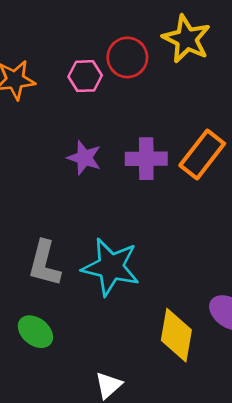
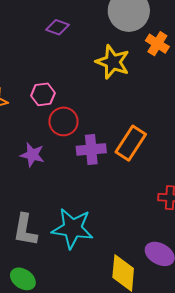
red circle: (127, 57) -> (64, 121), moved
purple star: (84, 158) -> (32, 155), moved

